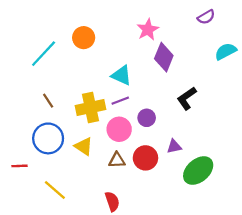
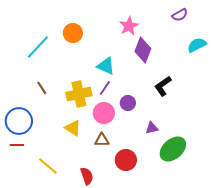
purple line: (120, 101) -> (105, 88), turned -35
blue circle: (48, 138) -> (19, 121), moved
red circle: (145, 158) -> (126, 160), moved
red semicircle: (112, 201) -> (87, 176), moved

